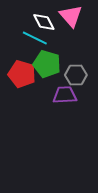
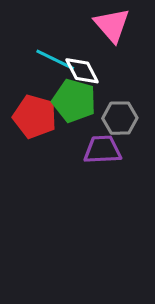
white diamond: (44, 22) -> (82, 71), moved

